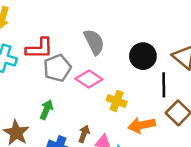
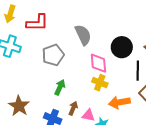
red L-shape: (39, 48) -> (37, 23), moved
pink diamond: (89, 79) -> (98, 63), moved, turned 50
green arrow: (46, 110) -> (60, 87), moved

